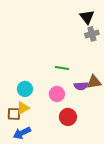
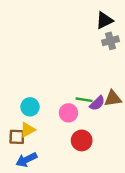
black triangle: (87, 17) -> (104, 20), turned 42
green line: (62, 68) -> (84, 100), moved
purple semicircle: (81, 86) -> (97, 103), turned -40

